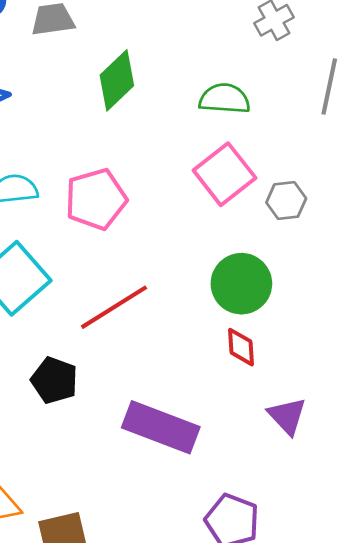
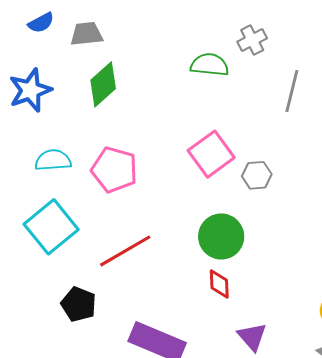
green diamond: (117, 80) -> (103, 84), moved
green semicircle: (225, 99) -> (210, 65), moved
pink pentagon: (96, 199) -> (114, 170), turned 30

